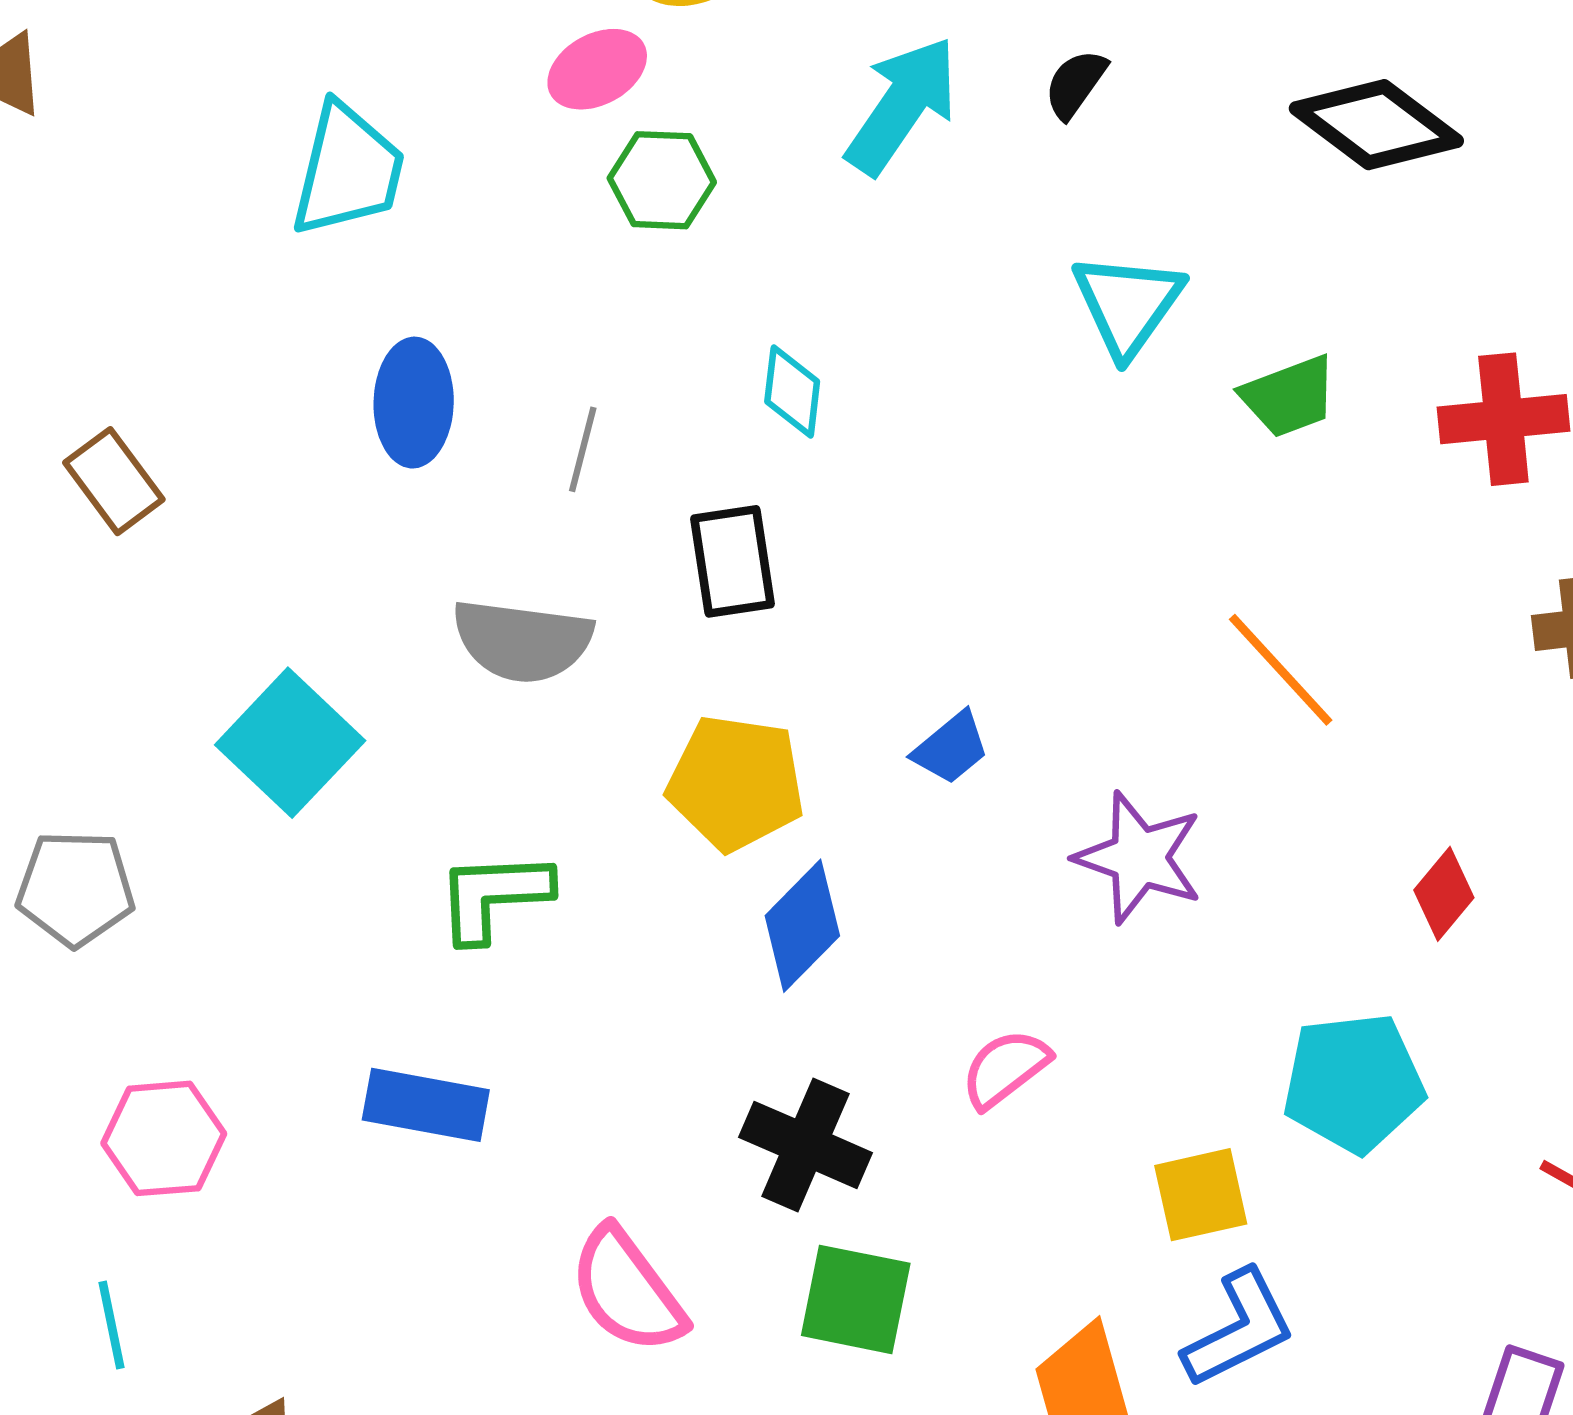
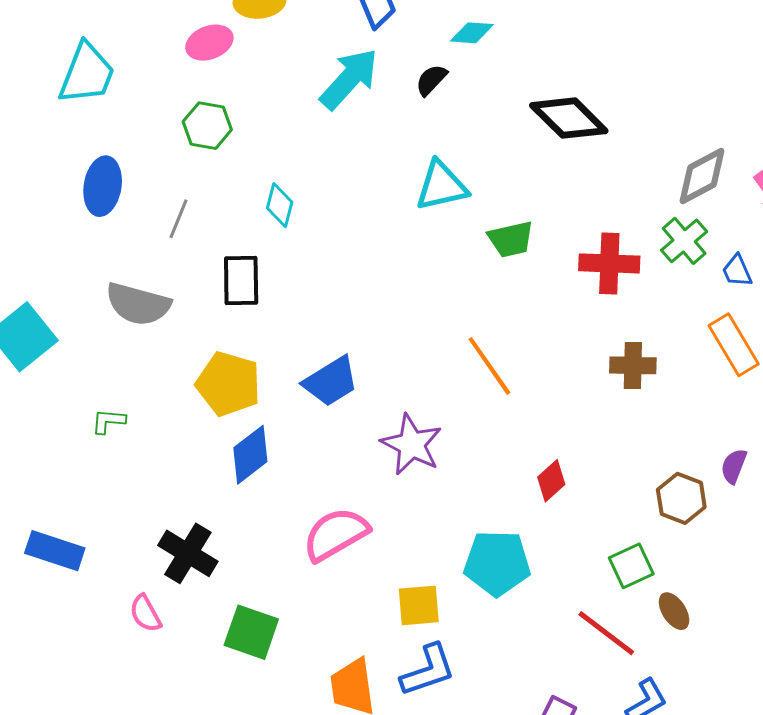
green hexagon: (662, 180) -> (207, 126), moved
cyan triangle: (1128, 304) -> (442, 186), turned 34
blue trapezoid: (951, 748) -> (331, 381), size x1.5
green L-shape: (494, 896) -> (108, 421), size x0.6
pink semicircle: (1005, 1068) -> (336, 534), size x1.5
blue rectangle: (426, 1105) -> (55, 551), moved
black cross: (805, 1145) -> (188, 553), moved
pink semicircle: (627, 1290) -> (145, 613), size x0.6

